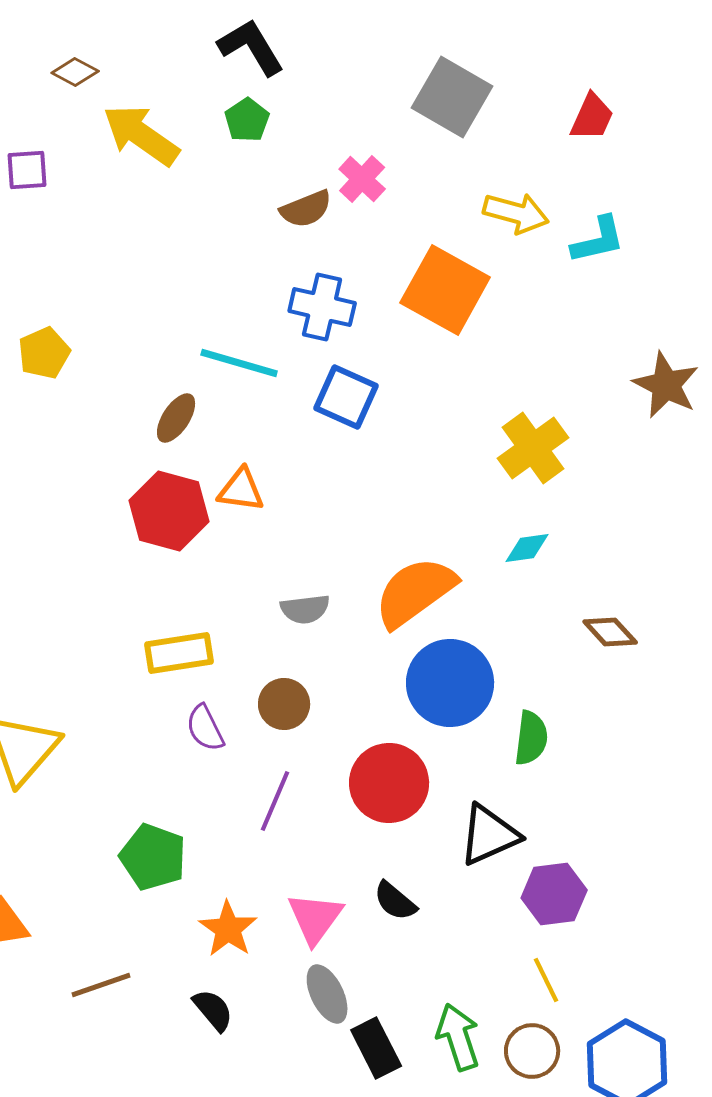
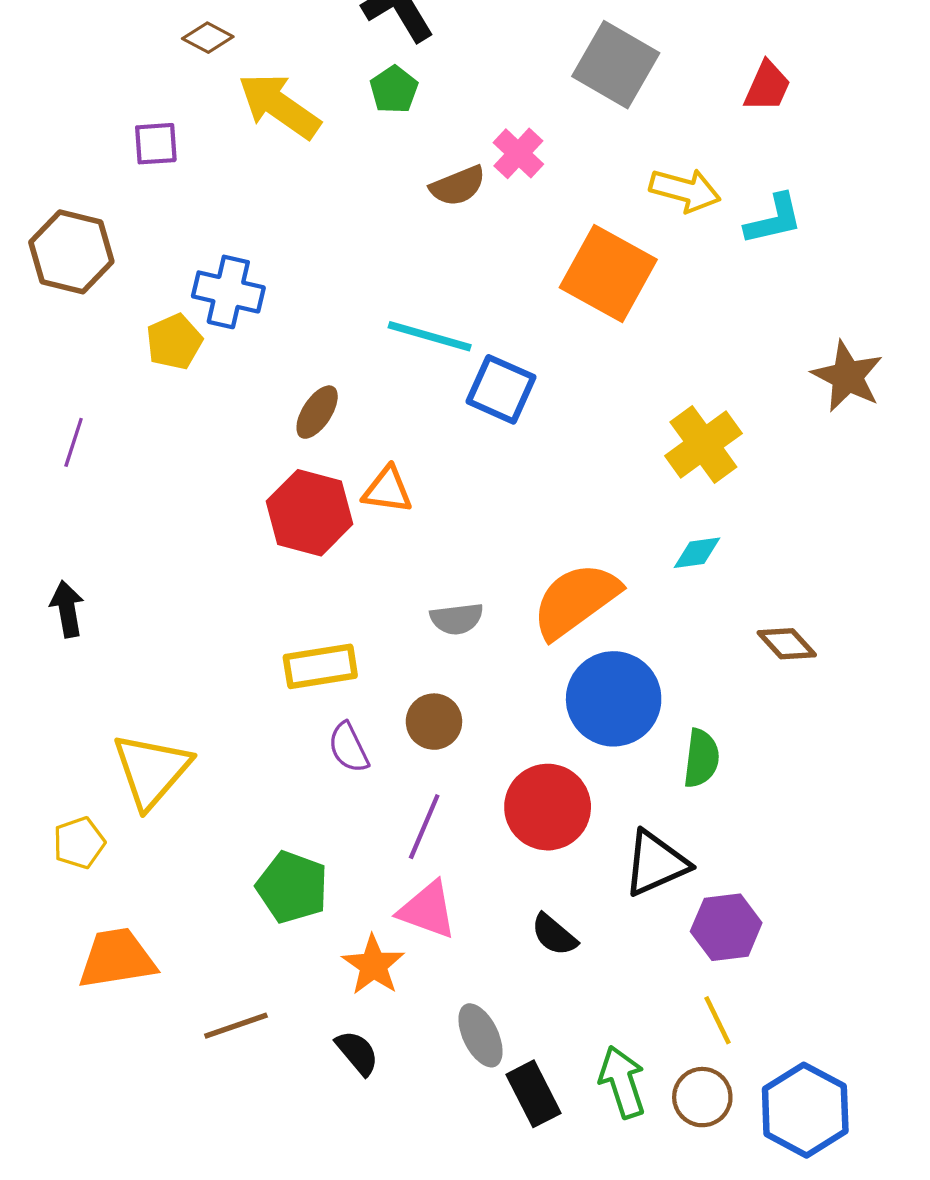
blue cross: (322, 307) -> (228, 292), moved
cyan line: (239, 363) -> (430, 336), moved
pink triangle: (315, 918) -> (427, 910), moved, turned -46

